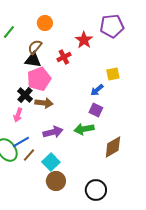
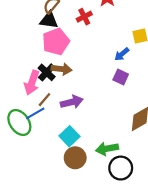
black cross: (25, 95) -> (47, 72), moved
pink arrow: (18, 115) -> (32, 83), size x1.5
green arrow: (84, 129) -> (107, 149), moved
brown line: (29, 155) -> (44, 100), moved

